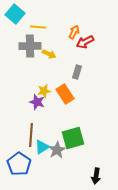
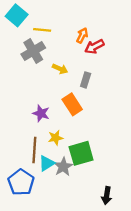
gray cross: (30, 46) -> (33, 51), turned -30
yellow arrow: (49, 54) -> (60, 69), moved
yellow star: (44, 91) -> (55, 138), moved

